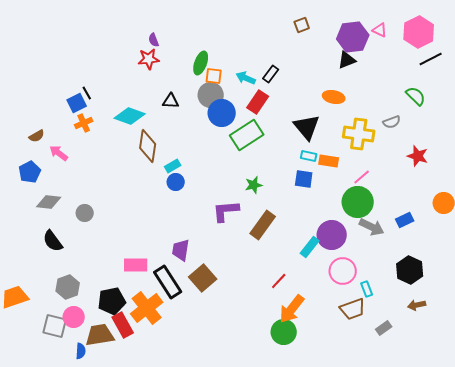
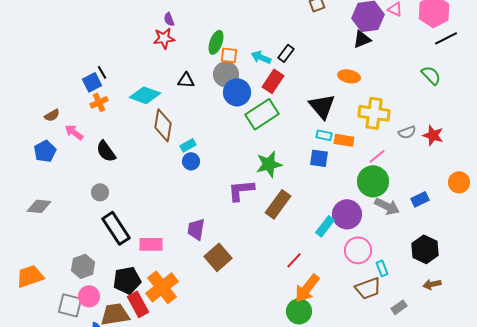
gray semicircle: (392, 122) -> (407, 132), moved
green star: (254, 185) -> (269, 164), size x1.5
gray diamond: (49, 202) -> (39, 206), moved
black semicircle: (53, 241) -> (106, 151), moved
black rectangle: (168, 282) -> (116, 228), moved

